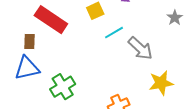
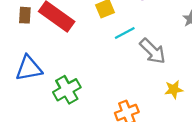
brown rectangle: (30, 42) -> (25, 15), moved
yellow star: (161, 83) -> (174, 89), size x0.7

